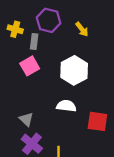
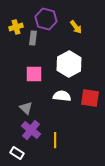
yellow cross: (15, 29) -> (16, 27), turned -32
pink square: (30, 66) -> (34, 74), moved, turned 30
red square: (97, 121) -> (90, 98), moved

